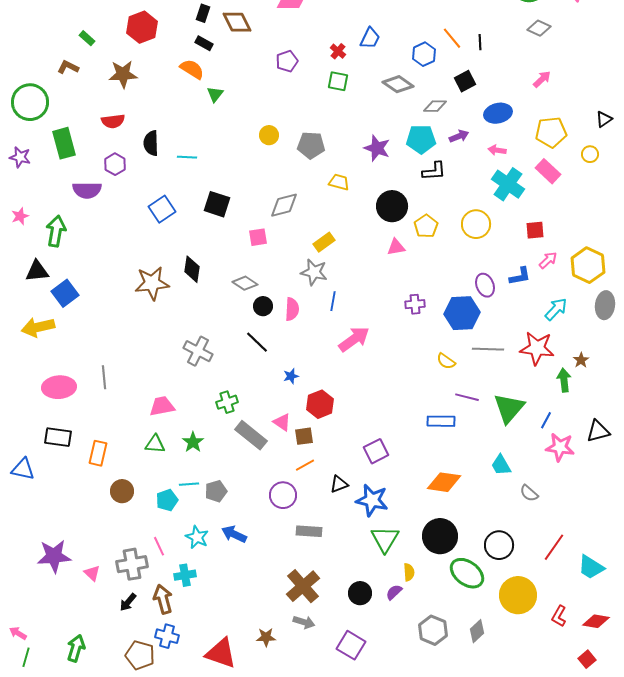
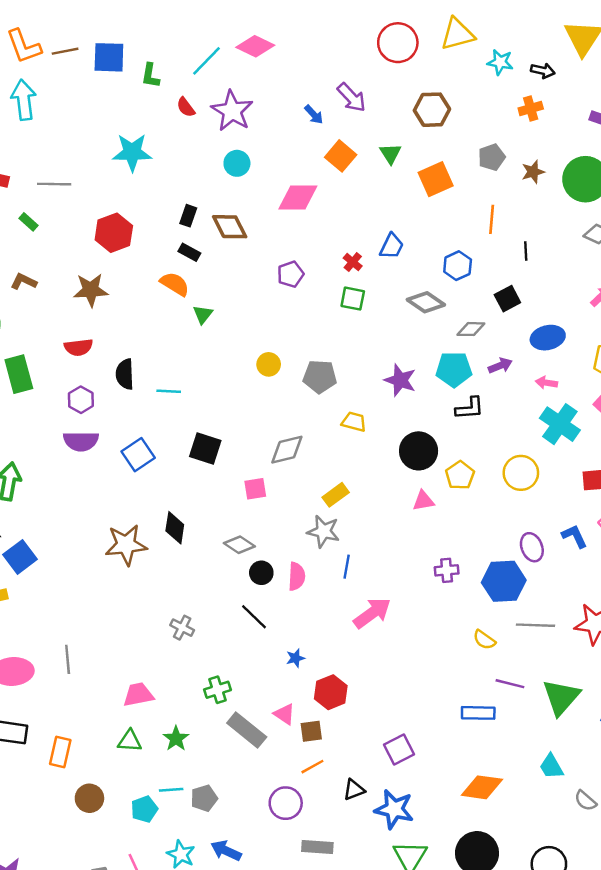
green rectangle: (87, 38) -> (29, 222), moved
orange line: (452, 38) -> (492, 219), moved, turned 45
purple semicircle: (87, 190) -> (81, 441), moved
blue L-shape: (520, 276) -> (575, 536), turned -105
gray cross: (198, 351) -> (182, 628), size x0.7

